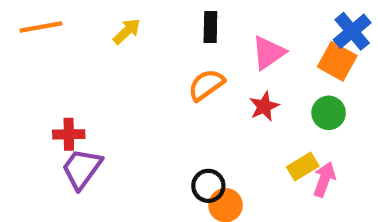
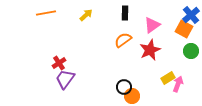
red star: (264, 106) -> (150, 50), size x1.5
green circle: (329, 113) -> (191, 51), moved
red cross: (69, 134) -> (59, 63), turned -32

